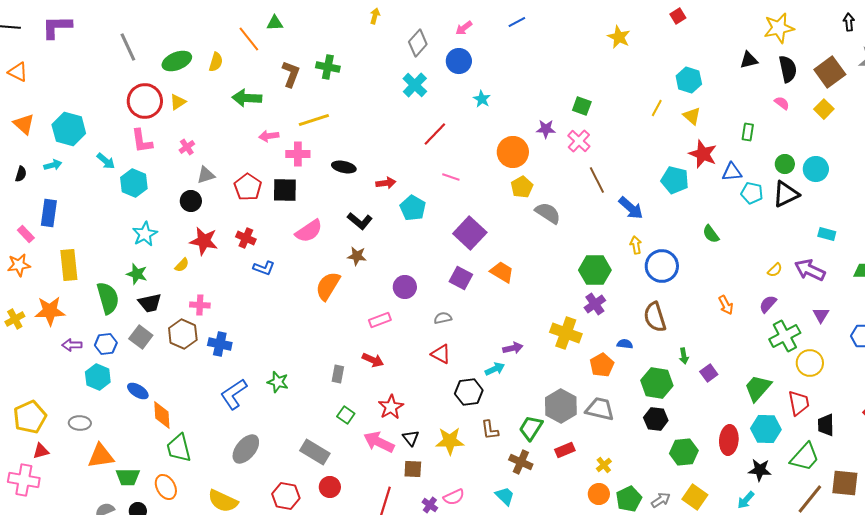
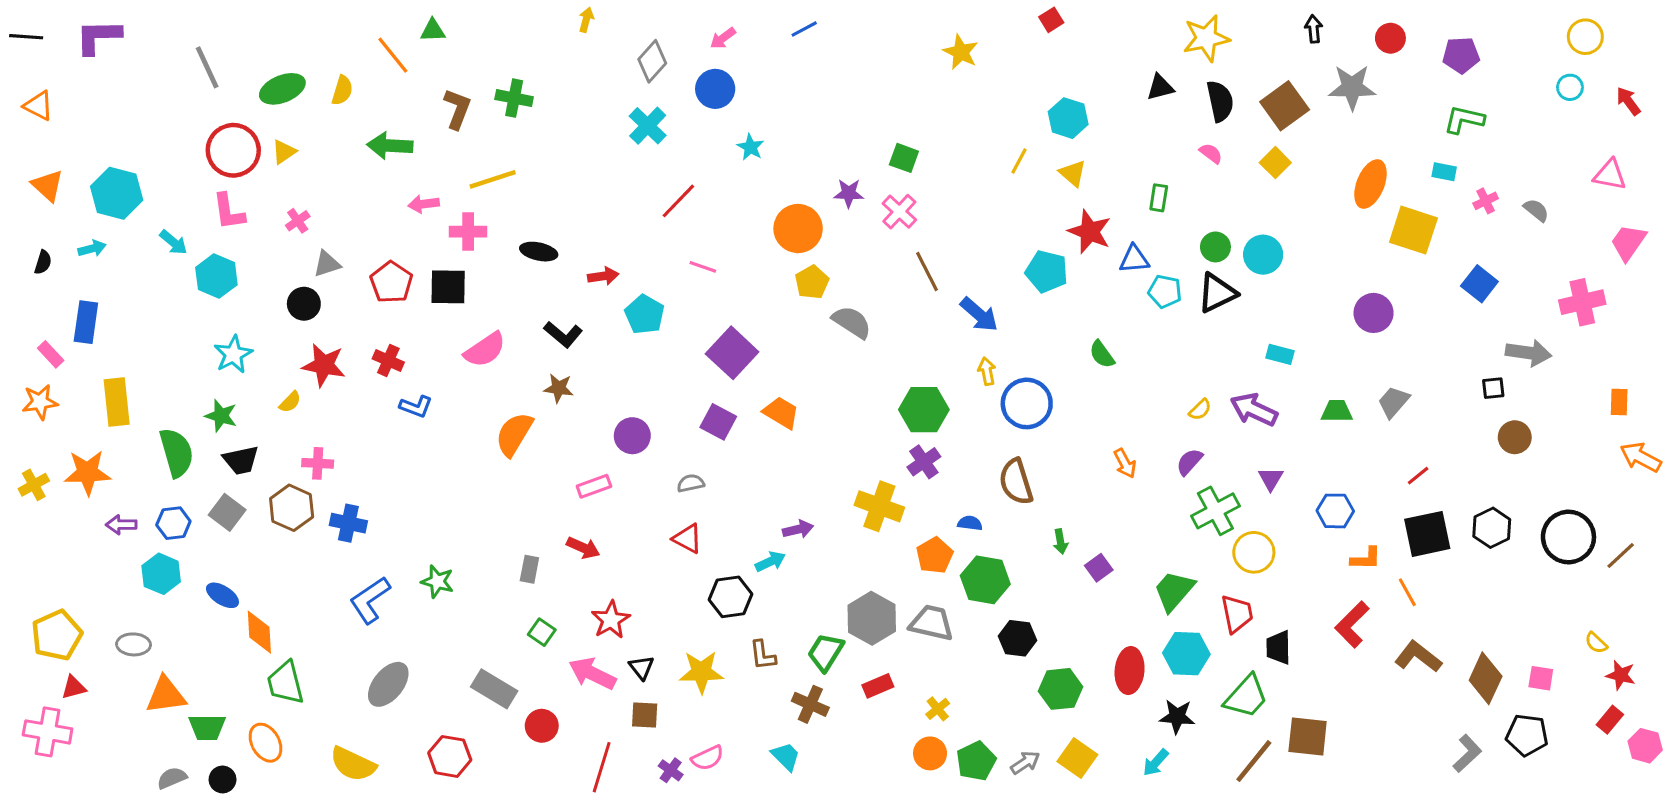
green hexagon: (657, 383) -> (985, 580), moved
red circle: (330, 487) -> (542, 726), moved

